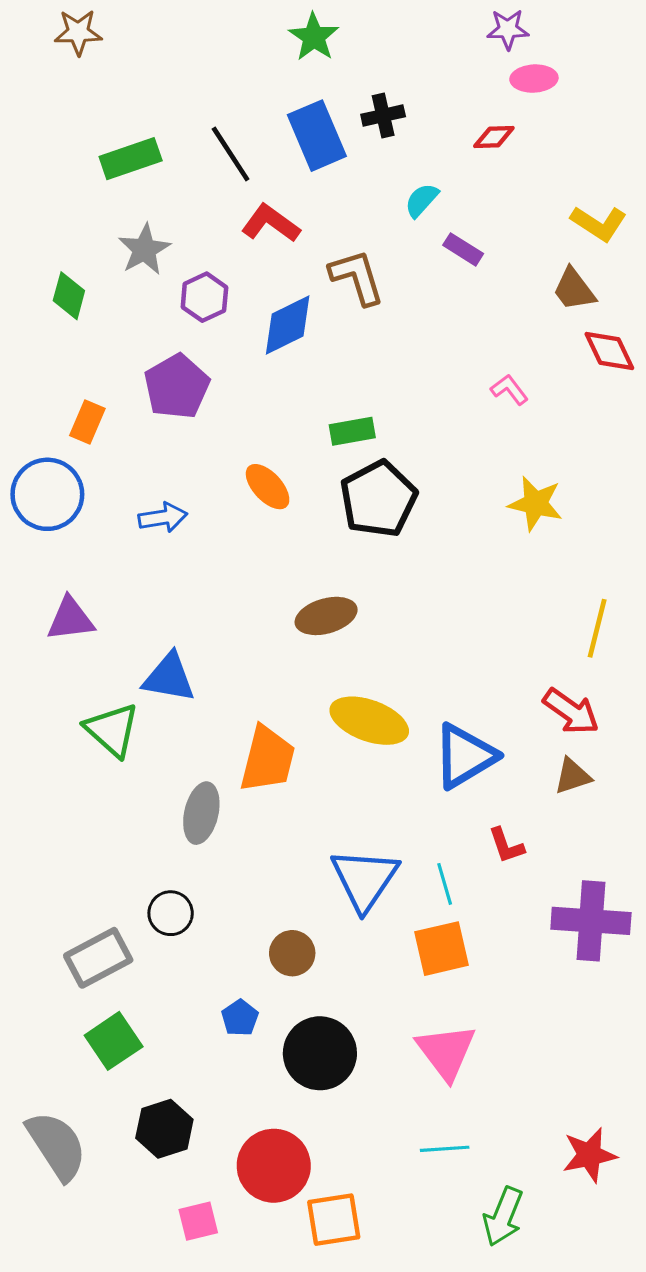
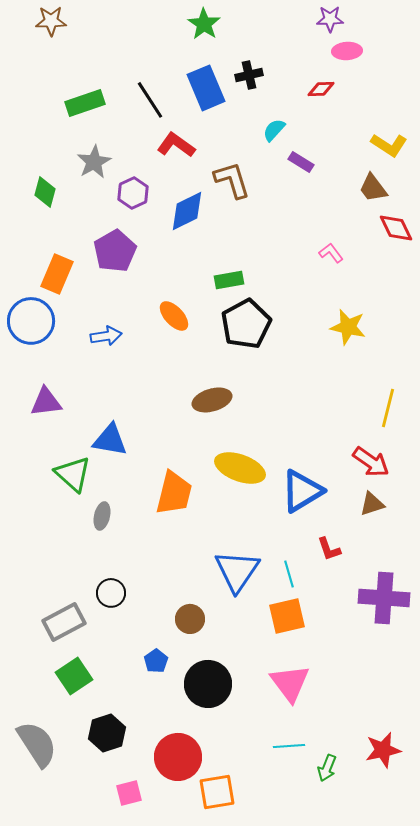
orange rectangle: (87, 422) -> (57, 274), size x1.4
gray ellipse: (201, 813) -> (102, 516), moved, size x0.7
green arrow: (503, 1217) -> (327, 768), moved, size x0.7

